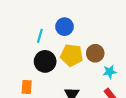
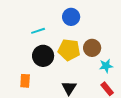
blue circle: (65, 27) -> (71, 17), moved
cyan line: (40, 36) -> (38, 31), turned 56

